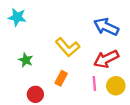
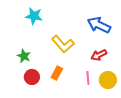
cyan star: (17, 17) -> (34, 16), moved
red arrow: (106, 59) -> (99, 55), size x0.7
red circle: (35, 94) -> (32, 77), moved

